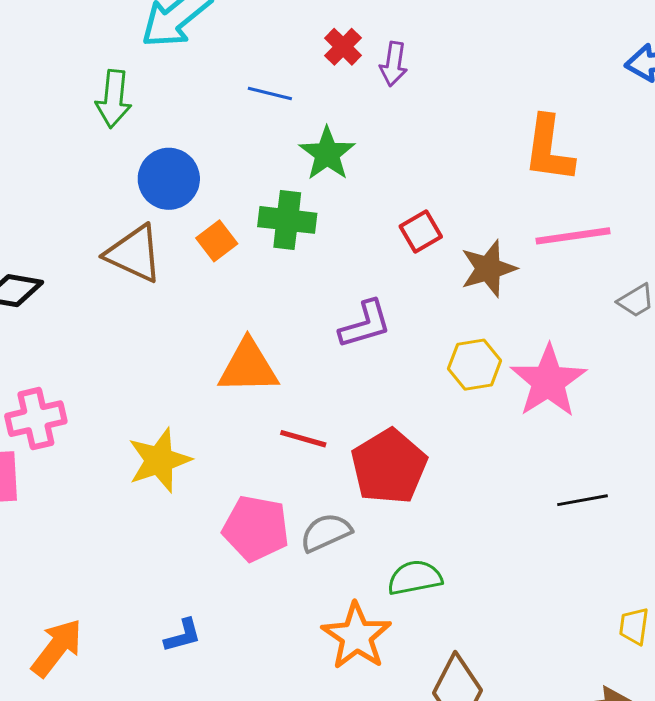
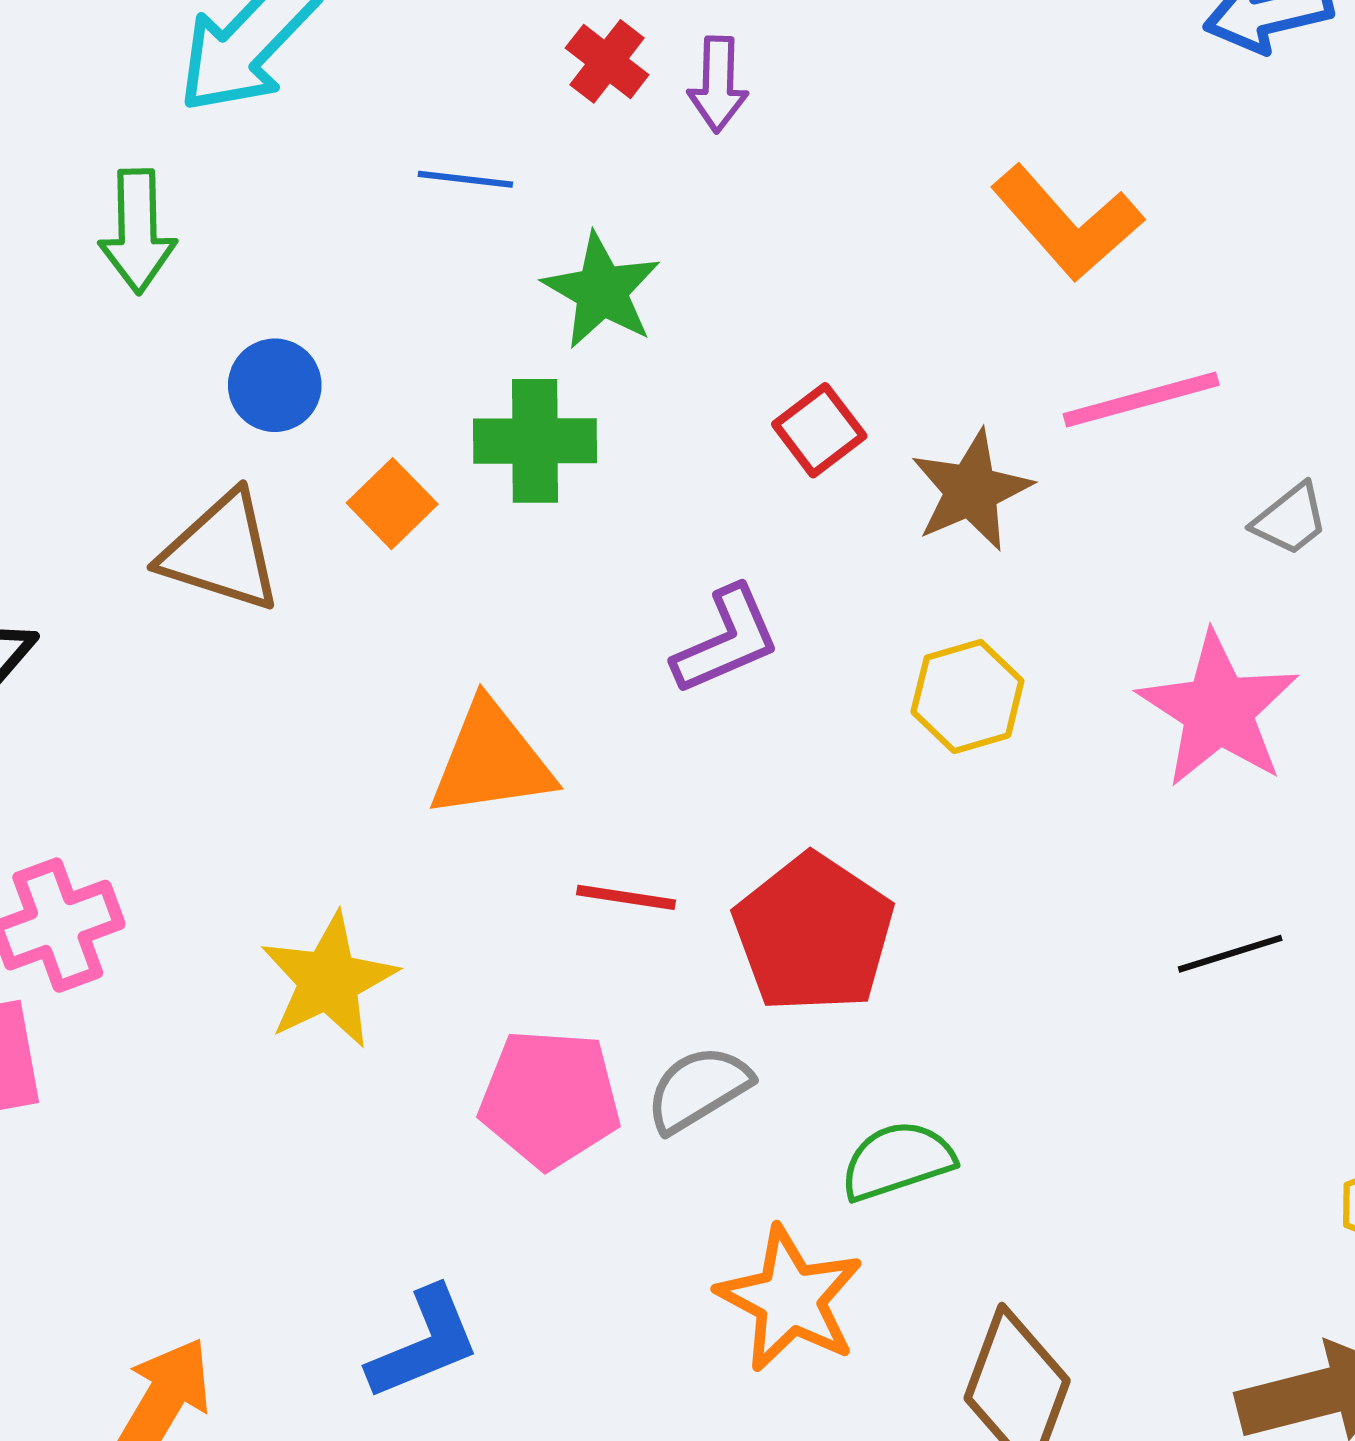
orange L-shape: (549, 149) -> (1067, 223), turned -42
blue circle: (169, 179) -> (275, 385), size x0.7
pink star: (548, 381) -> (1218, 710), moved
blue L-shape: (183, 636) -> (424, 1343), size x1.5

